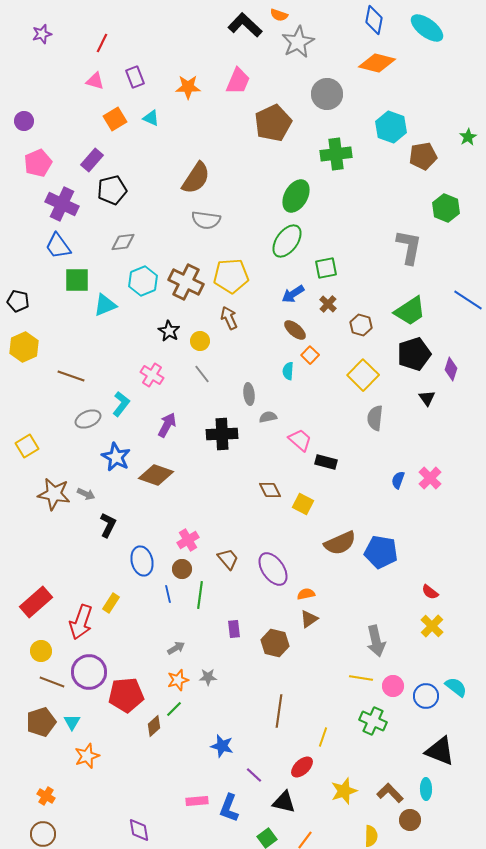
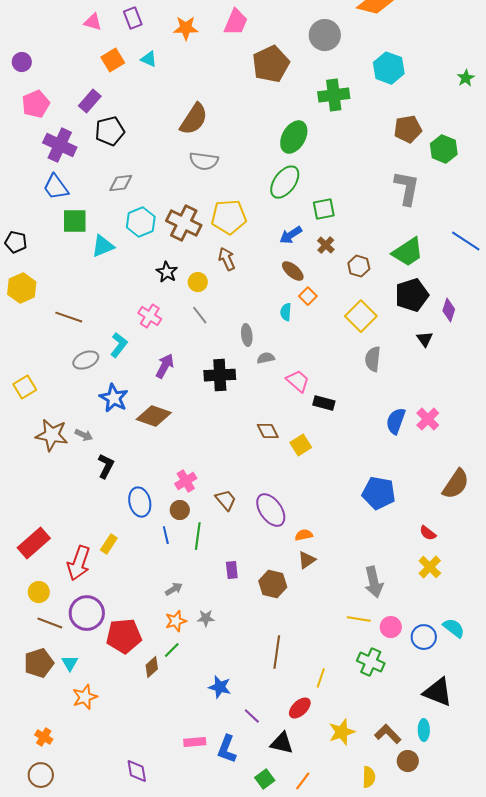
brown pentagon: (423, 156) -> (408, 129), moved
blue semicircle: (398, 480) -> (396, 421), size x1.5
yellow square: (303, 504) -> (301, 445), turned 30
brown semicircle: (340, 543) -> (456, 484), moved, turned -32

